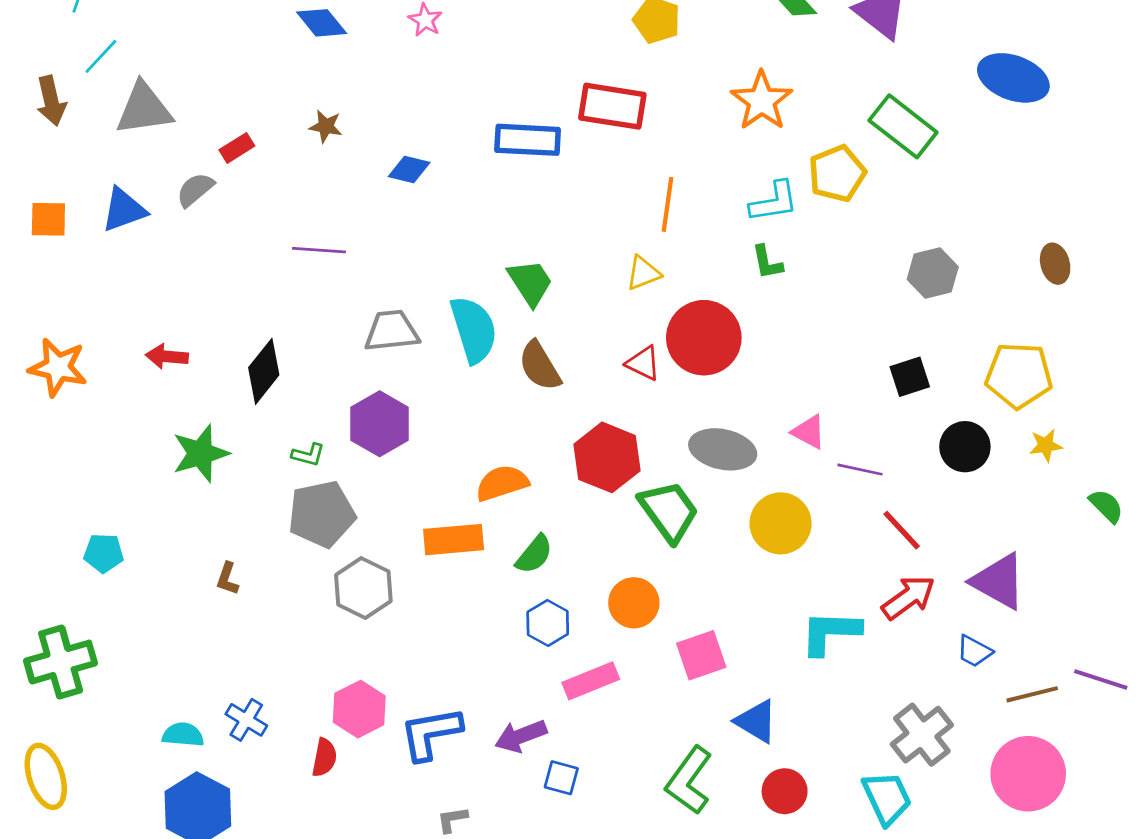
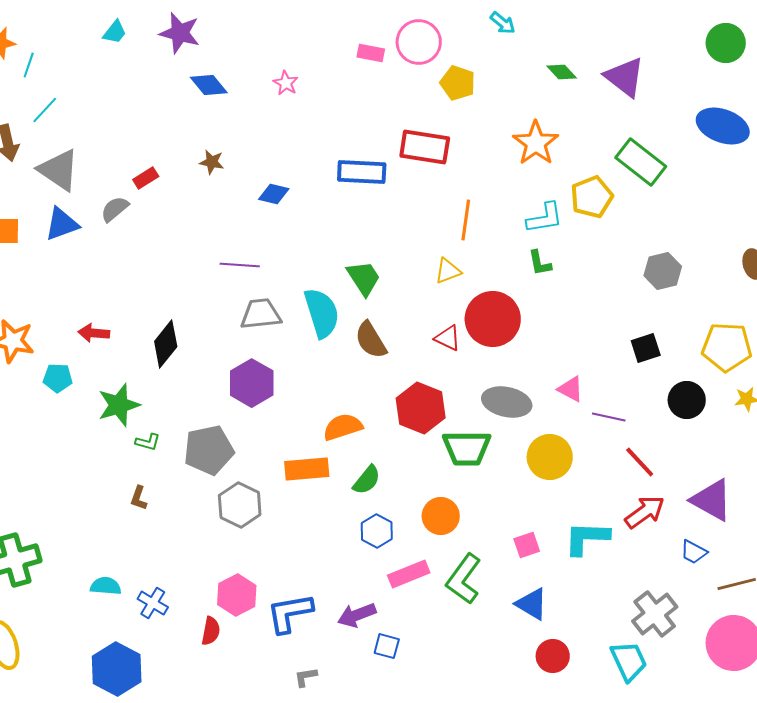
gray triangle: (144, 109) -> (59, 170), moved, turned 42
purple line: (319, 250) -> (240, 265), moved
green L-shape: (308, 455) -> (148, 442), moved
green trapezoid: (669, 511) -> (467, 448), turned 126
cyan pentagon: (104, 553) -> (58, 378), moved
pink square: (701, 655) -> (527, 545), moved, size x0.7
cyan semicircle: (183, 735) -> (106, 586), moved
green L-shape: (689, 780) -> (464, 579), moved

